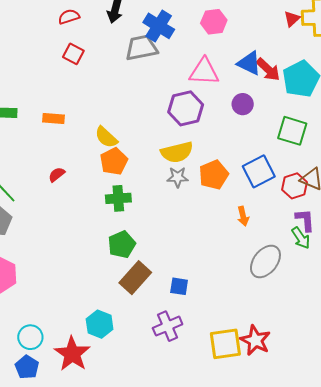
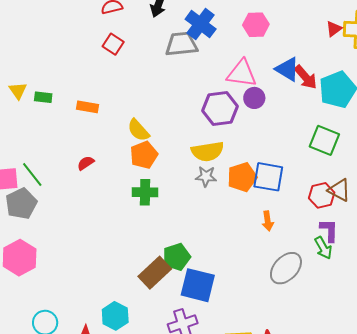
purple circle: (243, 104) -> (254, 98), moved
blue square: (259, 171) -> (268, 177), moved, turned 32
green pentagon: (122, 244) -> (177, 257), moved
blue square: (179, 286) -> (198, 285), size x1.8

